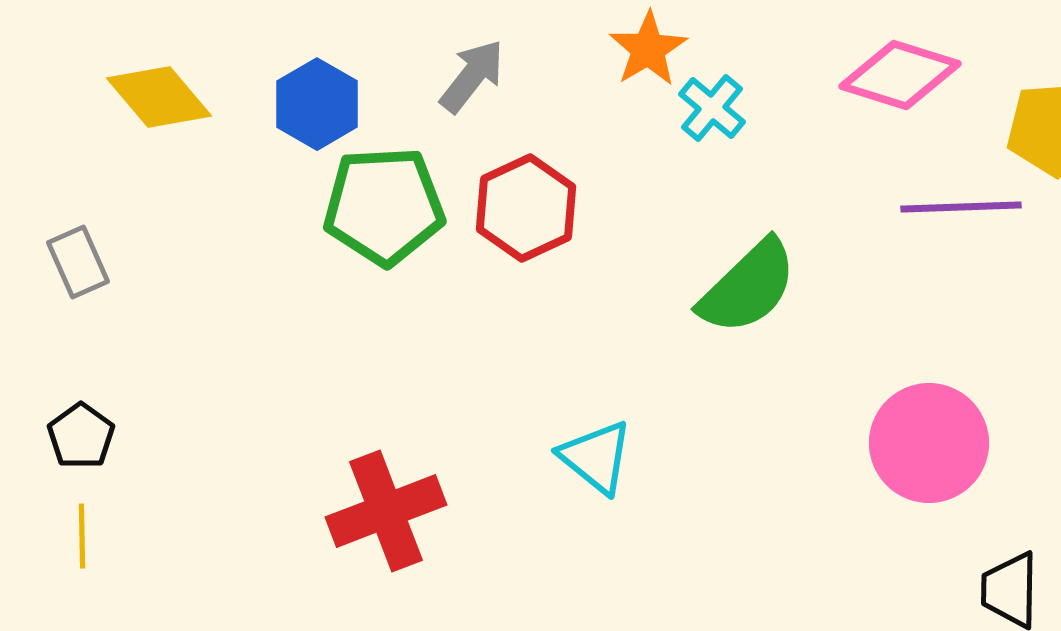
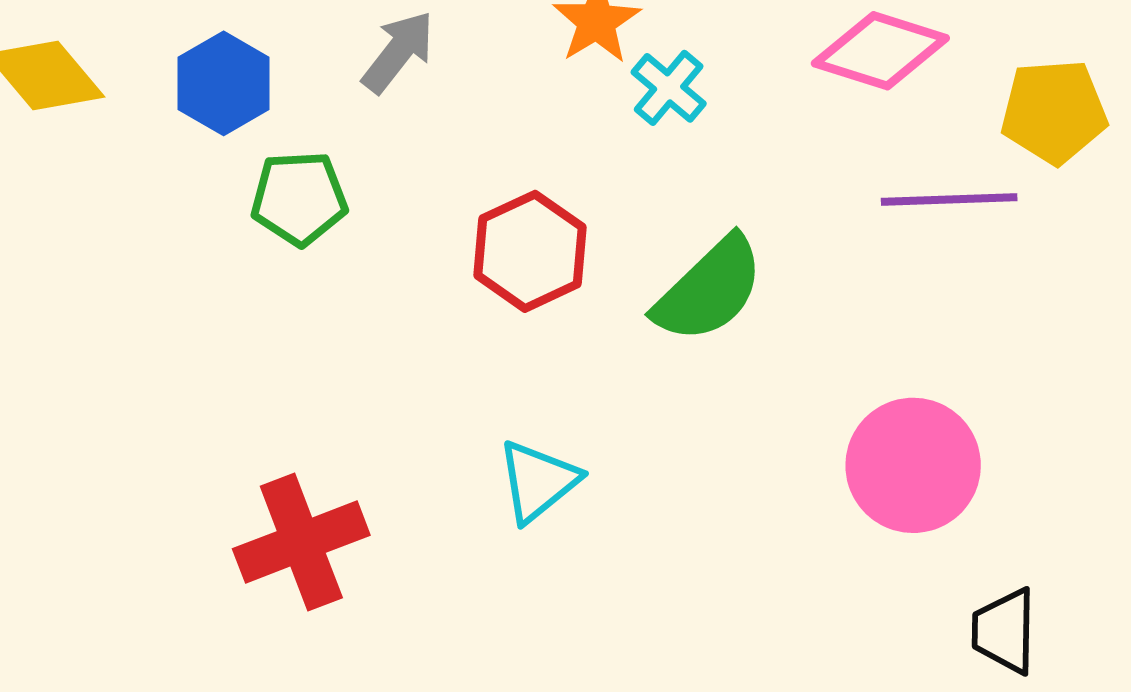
green pentagon: (384, 206) -> (299, 198), size x0.7
red hexagon: (526, 208) -> (530, 251), moved
cyan triangle: (596, 457) -> (538, 481), turned 42

